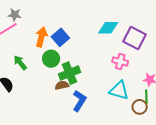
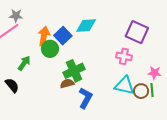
cyan diamond: (108, 28) -> (86, 26), moved
green circle: (51, 59) -> (50, 49), moved
green arrow: (20, 63) -> (24, 63), turned 77
brown circle: (140, 107) -> (141, 91), moved

